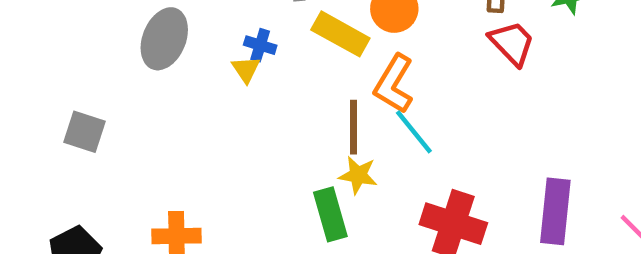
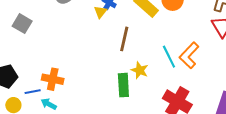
orange L-shape: (394, 84) -> (189, 55), moved
brown line: (353, 127) -> (124, 39), moved

